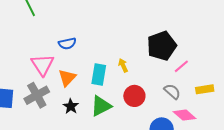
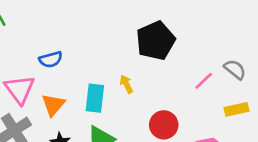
black pentagon: (162, 46) -> (156, 41), moved
gray semicircle: (172, 91) -> (235, 69), moved
red circle: (134, 96) -> (164, 125), moved

